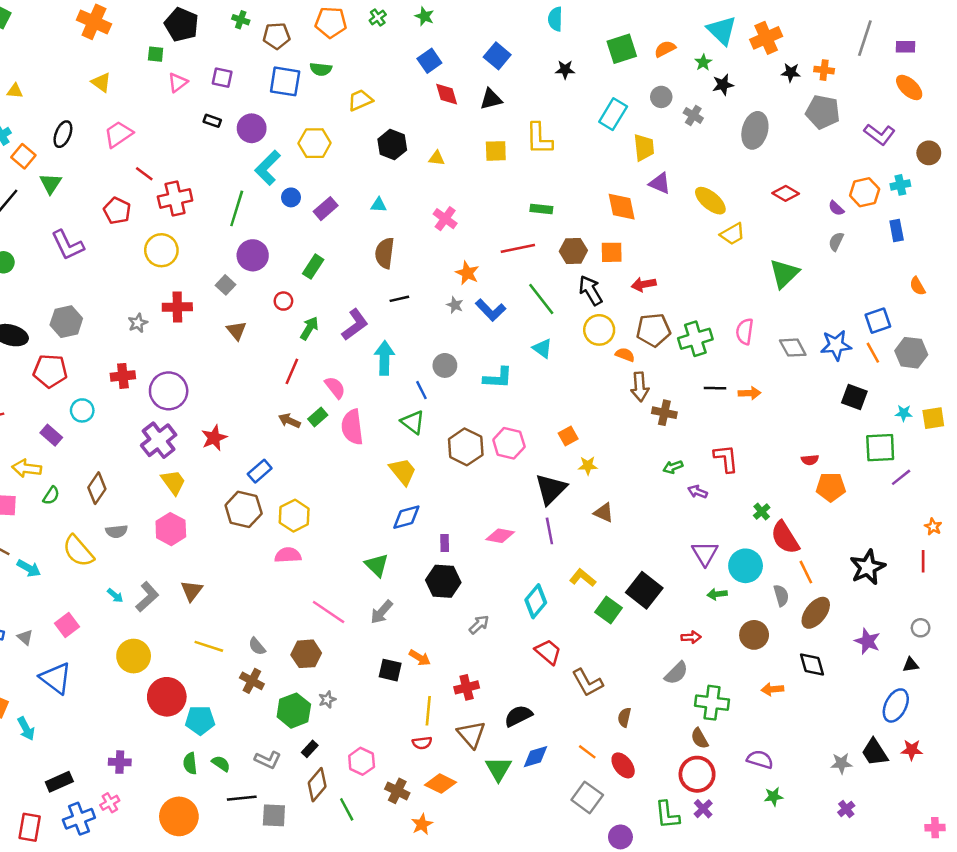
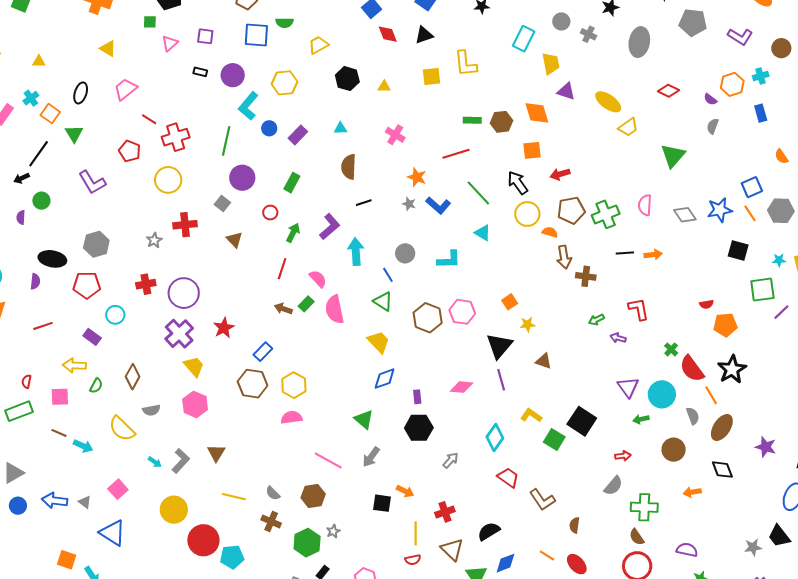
brown hexagon: (573, 251) -> (501, 122), moved
black star: (868, 567) -> (732, 369), moved

